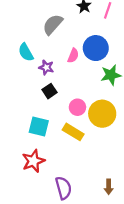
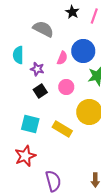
gray semicircle: (53, 24) -> (43, 29), turned 75
cyan semicircle: (26, 52) -> (18, 55), turned 30
pink circle: (77, 107) -> (66, 87), moved

